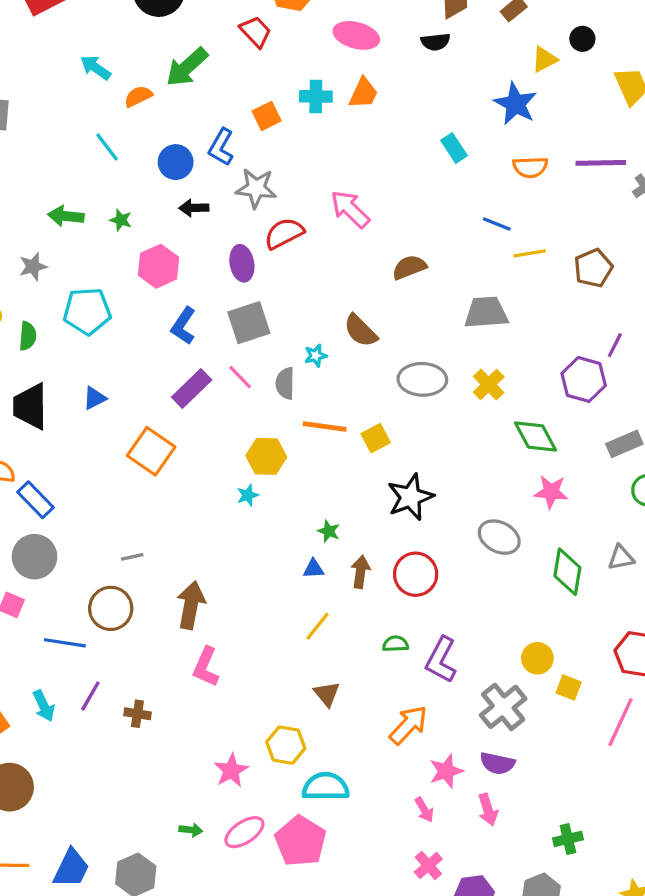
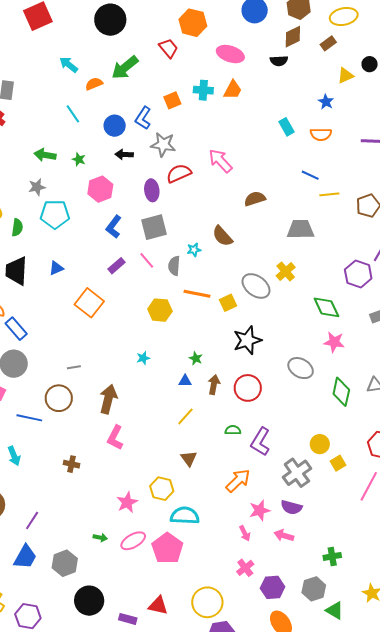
blue star: (516, 104) -> (326, 102), size x0.6
orange semicircle: (530, 167) -> (321, 134), moved
gray star: (33, 267) -> (37, 187), moved
gray ellipse: (422, 379) -> (256, 286), moved, turned 32
yellow cross: (489, 384) -> (286, 271), moved
purple rectangle: (192, 389) -> (116, 266), size x0.7
cyan star: (248, 495) -> (143, 358), moved
yellow square: (569, 687) -> (338, 463), turned 35
purple line: (90, 696) -> (32, 521), moved
pink arrow: (488, 810) -> (284, 536), turned 120

